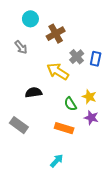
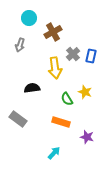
gray arrow: (21, 47) -> (20, 45), turned 56
yellow arrow: (58, 71) -> (55, 68), turned -130
purple star: (91, 118) -> (87, 137), moved

